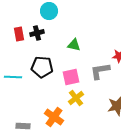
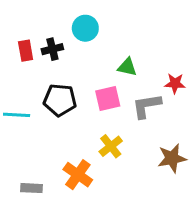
cyan circle: (49, 11) -> (85, 28), moved
green triangle: (74, 45) -> (127, 67), moved
pink square: (71, 77) -> (108, 98), moved

